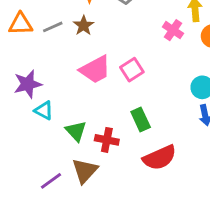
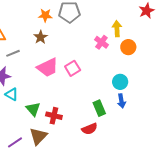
gray line: (53, 27) -> (13, 53), moved
green rectangle: (141, 119) -> (99, 108), moved
red semicircle: (160, 158) -> (90, 129), size x0.7

